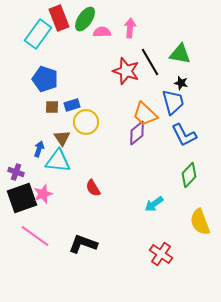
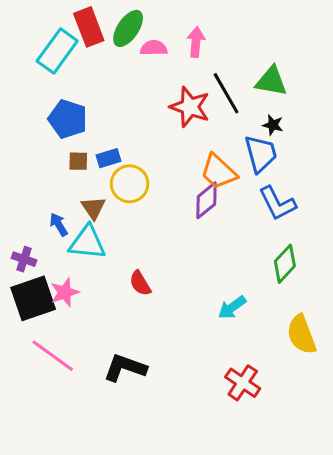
blue arrow: (39, 149) -> (59, 224), turned -49

